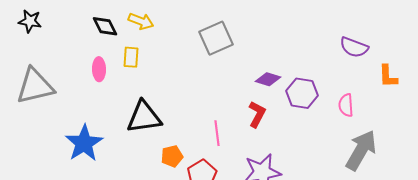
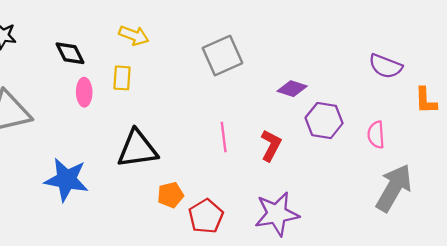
black diamond: (105, 26) -> (70, 53), moved
purple diamond: (268, 79) -> (292, 89), moved
pink line: (217, 133) -> (224, 137), moved
blue star: (84, 143) -> (66, 180), turned -30

